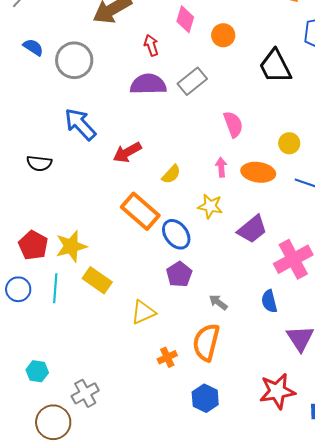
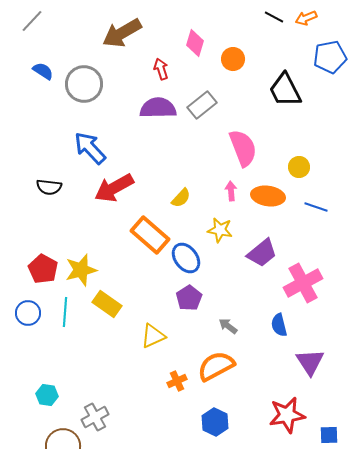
pink semicircle: (233, 124) -> (243, 148), size x1.4
red arrow: (127, 152) -> (114, 188), moved, size x1.4
orange semicircle: (206, 342) -> (216, 366), turned 48

